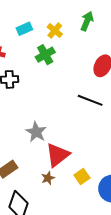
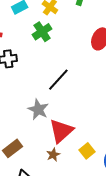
black line: (90, 100) -> (58, 80), moved, turned -65

